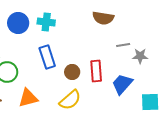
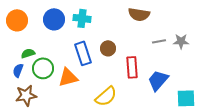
gray star: (140, 56) -> (181, 41), moved
brown circle: (72, 72) -> (108, 48), moved
orange triangle: (28, 98) -> (68, 77), moved

